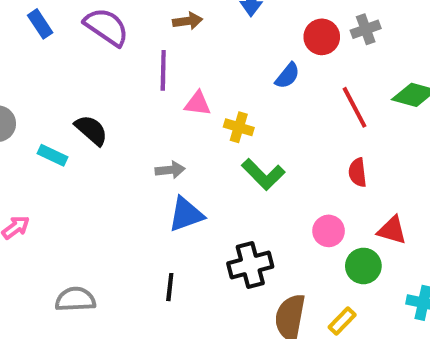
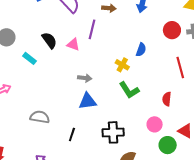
blue semicircle: (287, 76) -> (141, 50), moved, turned -32
pink triangle: (198, 104) -> (73, 44), moved
black semicircle: (91, 130) -> (49, 40), moved
red semicircle: (358, 172) -> (167, 99), moved
gray semicircle: (75, 299) -> (40, 117), moved

